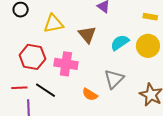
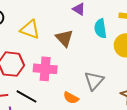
yellow triangle: (53, 24) -> (30, 29), turned 35
cyan semicircle: (120, 43) -> (100, 28), moved, turned -60

